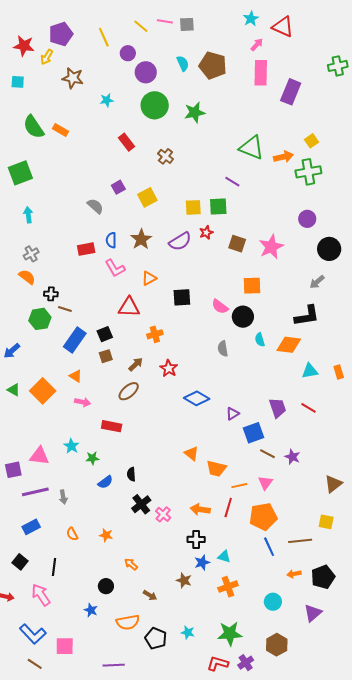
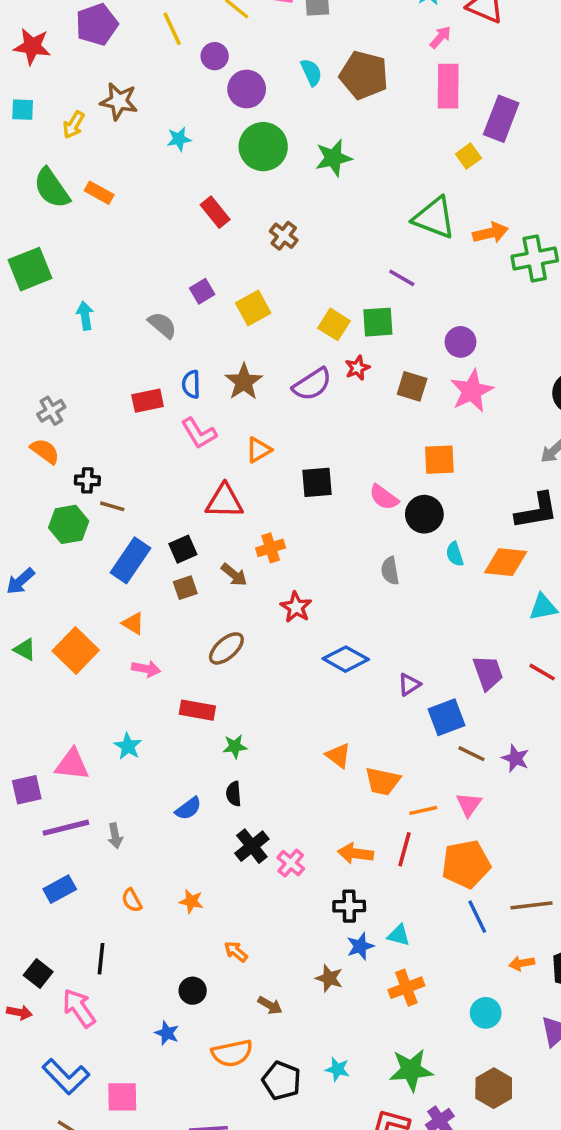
yellow arrow: (47, 57) -> (74, 125), moved
yellow square: (312, 141) -> (468, 156), moved
yellow square: (193, 207) -> (334, 324), turned 36
cyan arrow: (28, 215) -> (85, 316), moved
purple circle: (307, 219) -> (460, 342), moved
brown arrow: (136, 364) -> (234, 575), moved, turned 84
green star: (92, 458) -> (235, 746), moved
black square: (20, 562) -> (38, 974), moved

